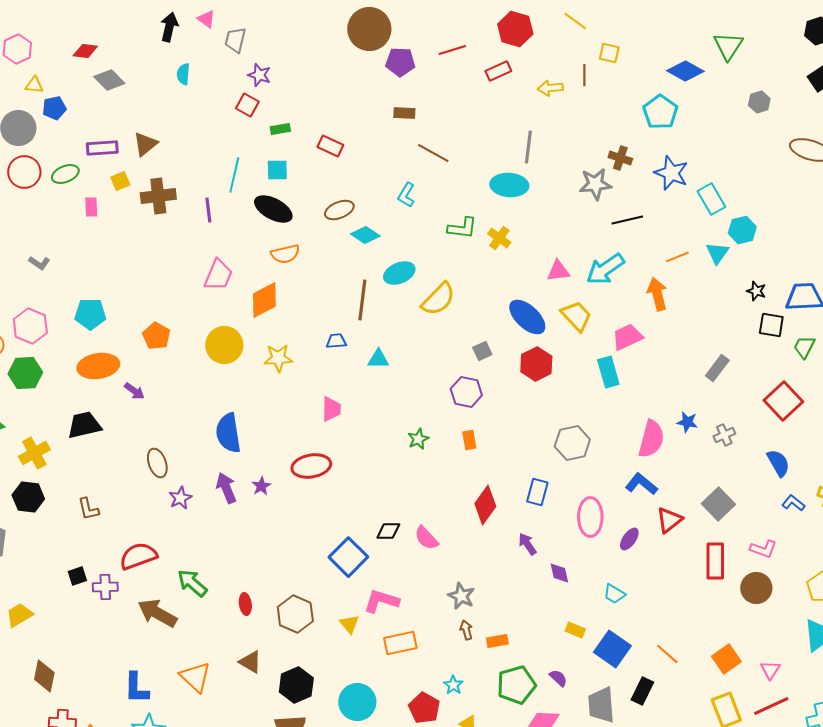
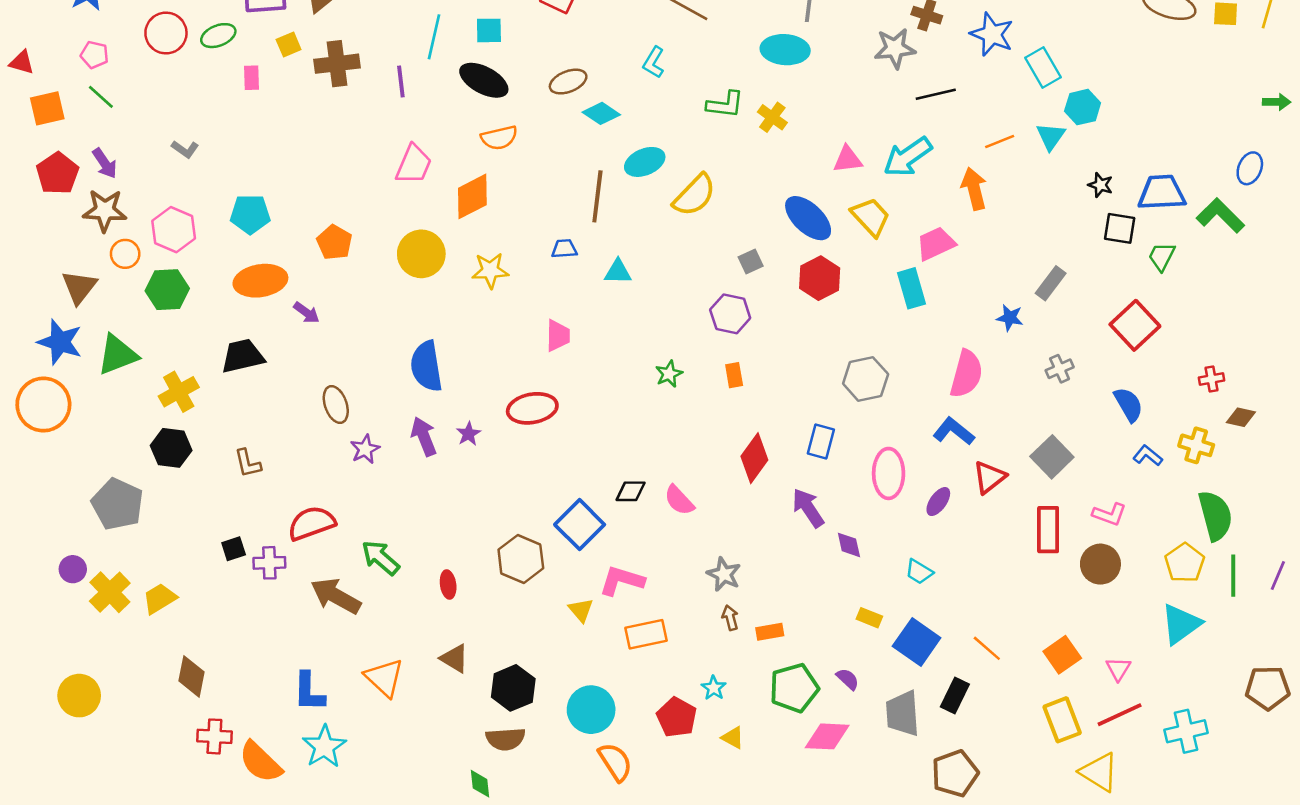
blue star: (687, 422) -> (1010, 318), moved
purple arrow: (527, 544) -> (808, 508), size x1.4
brown hexagon: (295, 614) -> (521, 559), moved

